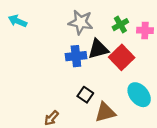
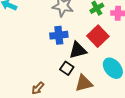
black triangle: (98, 49) -> (78, 50), moved

